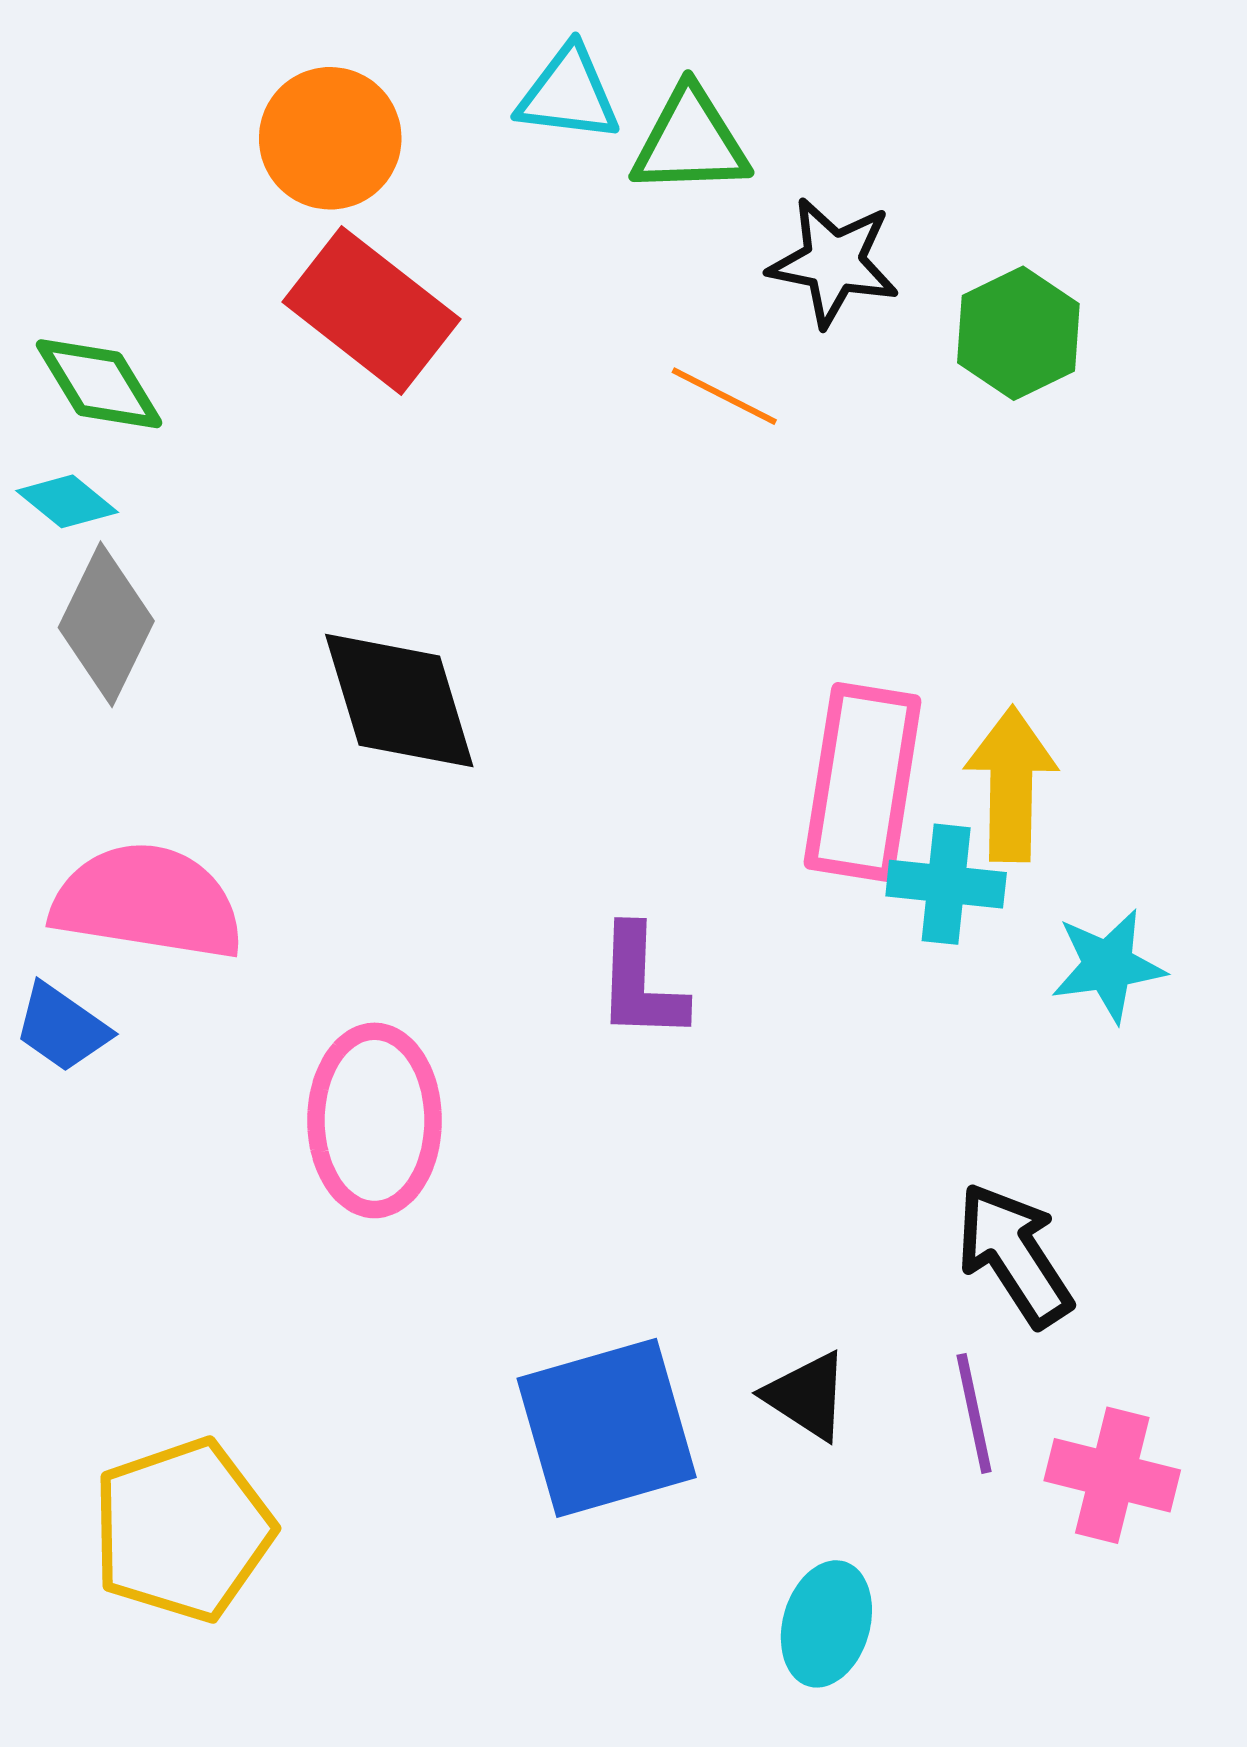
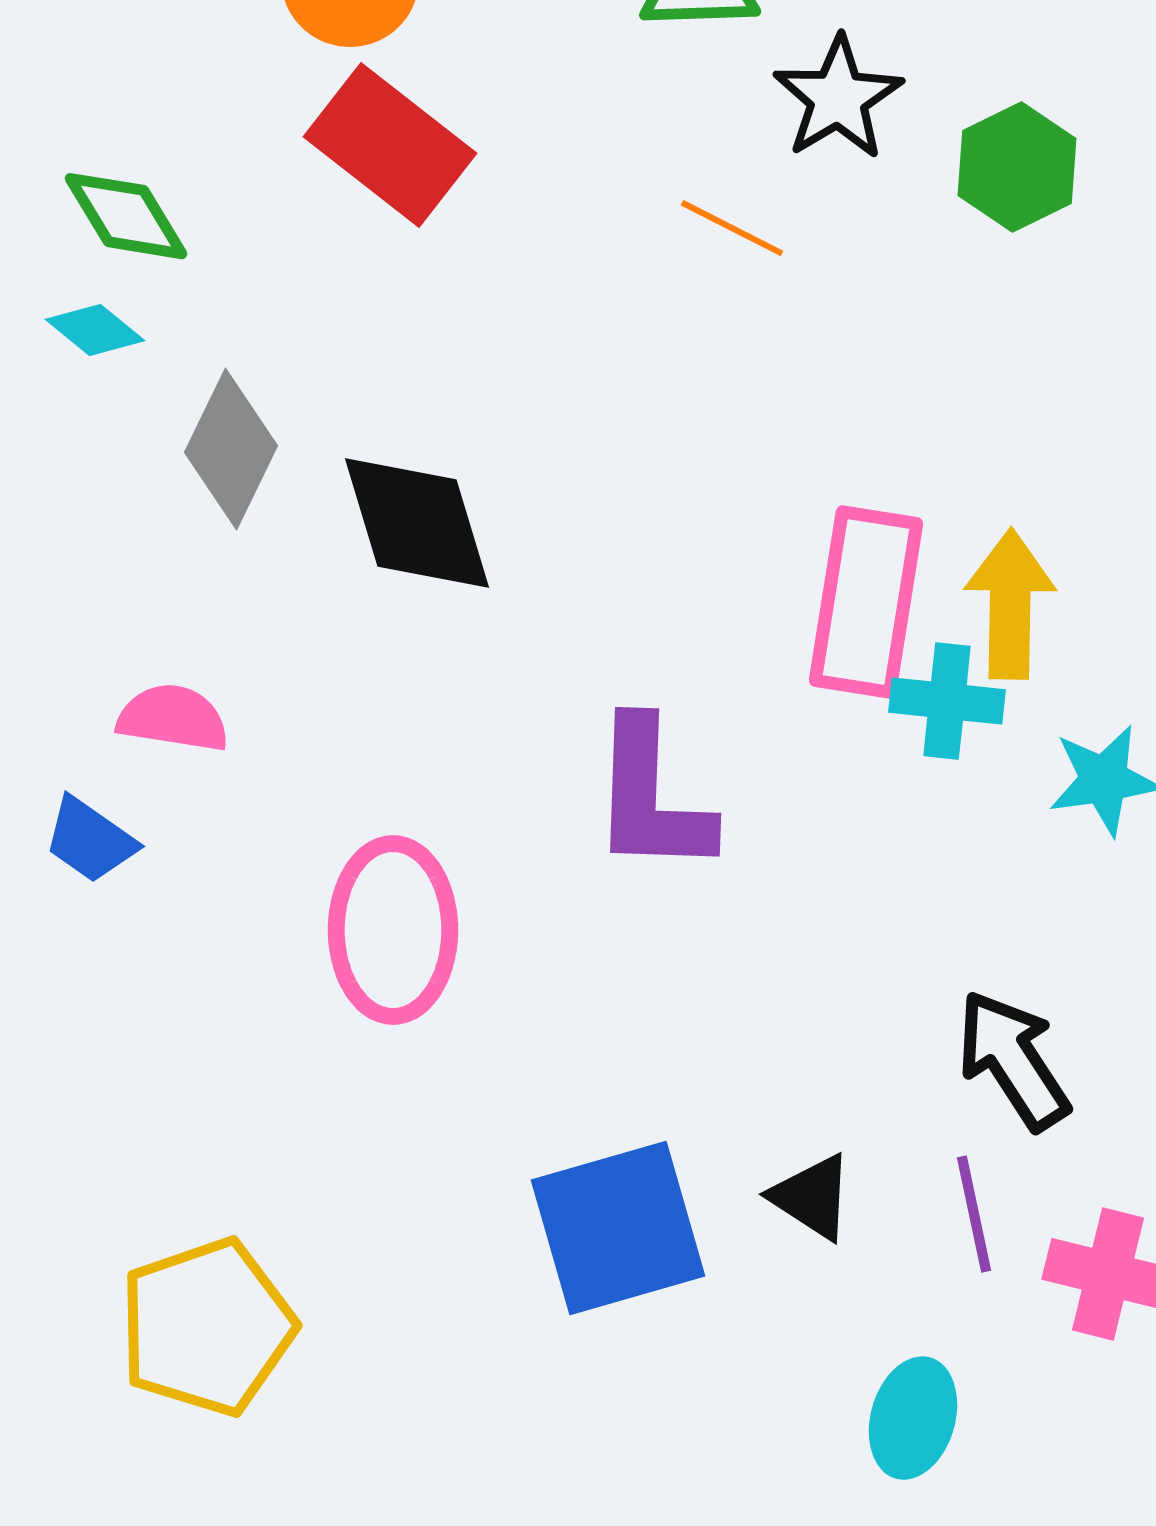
black star: (834, 262) -> (838, 98), turned 30
gray diamond: (106, 624) -> (231, 449), moved
pink semicircle: (148, 902) -> (173, 718), size x0.6
purple L-shape: (641, 983) -> (651, 797), size x1.4
cyan ellipse: (826, 1624) -> (913, 1418), moved

